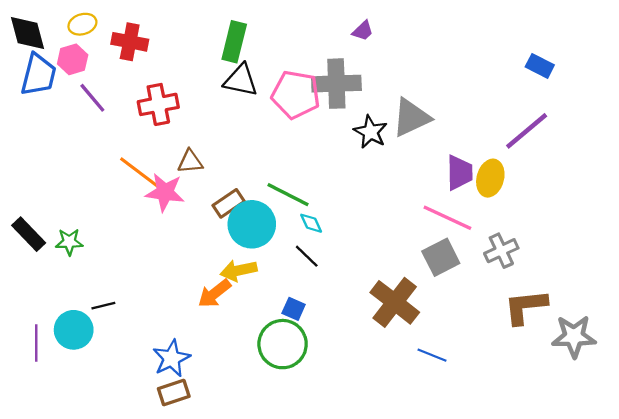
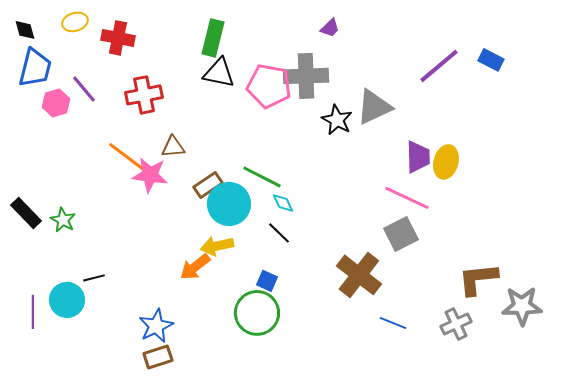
black diamond: (27, 33) -> (25, 30), size x0.6
pink hexagon: (73, 59) -> (56, 103), moved
purple line: (527, 131) -> (439, 66), moved
green star: (69, 242) -> (63, 220), turned 30
gray cross: (501, 251) -> (456, 324), moved

